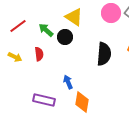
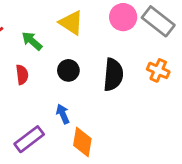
black circle: (65, 37) -> (68, 70), moved
purple rectangle: (44, 100) -> (29, 139), turned -50

